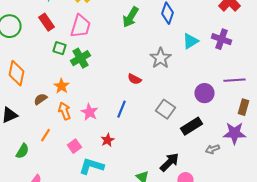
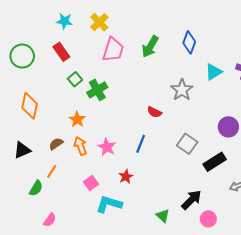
pink trapezoid: (80, 26) -> (113, 50), moved
green square: (59, 48) -> (75, 79), turned 32
brown semicircle: (40, 99) -> (56, 144), moved
orange line: (45, 135) -> (52, 171), moved

